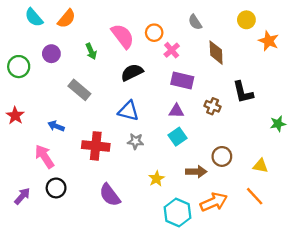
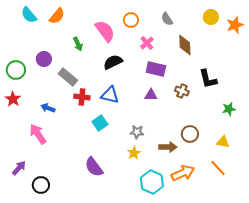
orange circle: (154, 33) -> (131, 20), moved
orange star: (269, 41) -> (235, 25), moved, turned 30
purple circle: (51, 54) -> (44, 59), moved
green circle: (19, 67) -> (16, 70), moved
green star: (278, 124) -> (229, 109), moved
cyan square: (178, 137) -> (100, 123), moved
gray star: (135, 141) -> (137, 132), moved
red cross: (96, 146) -> (82, 97), moved, size x0.7
black circle: (56, 188) -> (41, 185), moved

